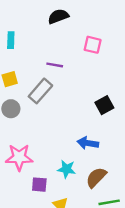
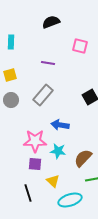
gray rectangle: (40, 91) -> (43, 95), moved
blue arrow: (88, 143) -> (60, 125), moved
pink star: (19, 157) -> (35, 141), moved

